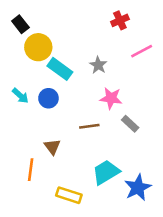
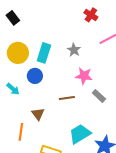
red cross: (120, 20) -> (91, 15), turned -32
yellow circle: (38, 47) -> (18, 53), moved
cyan rectangle: (60, 69) -> (44, 53), turned 72
cyan arrow: (20, 96) -> (13, 89), moved

